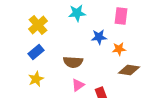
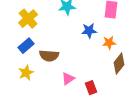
brown semicircle: (73, 62) -> (49, 56), moved
brown diamond: (129, 70) -> (119, 64), turned -60

